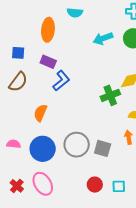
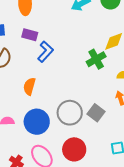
gray square: (103, 148) -> (96, 113), turned 30
red circle: (95, 185) -> (74, 149), moved, size x1.5

